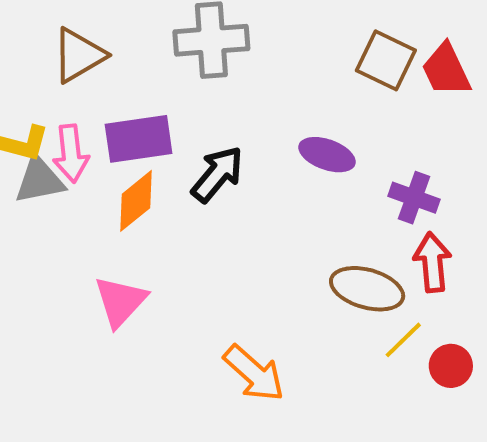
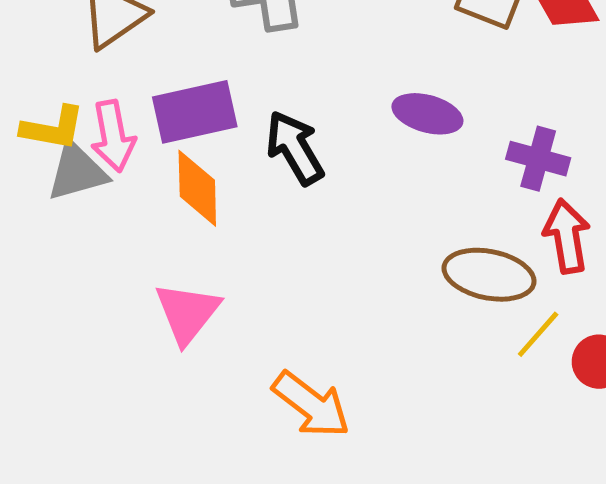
black arrow: (217, 174) -> (295, 148), turned -66
orange diamond: (136, 201) -> (197, 188), turned -48
orange arrow: (254, 373) -> (311, 405), moved

